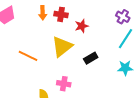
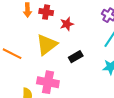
pink cross: (64, 84) -> (48, 82), size x1.5

